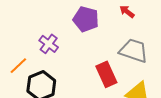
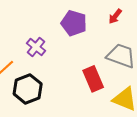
red arrow: (127, 12) -> (115, 16), turned -91

